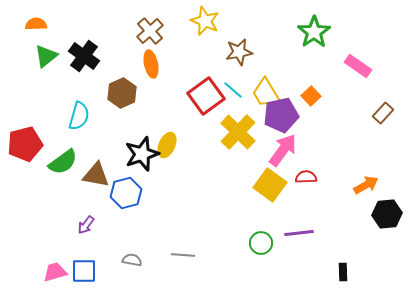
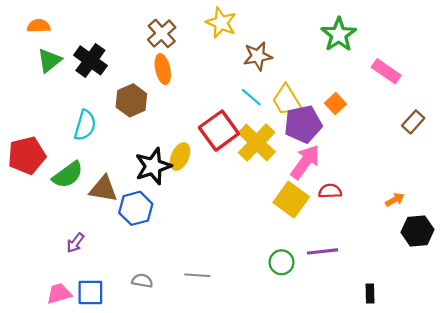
red square: (206, 96) -> (219, 131), moved
orange arrow: (366, 185) -> (395, 200), size x0.7
purple arrow: (86, 225) -> (75, 243), moved

